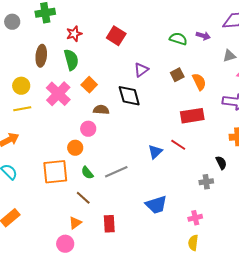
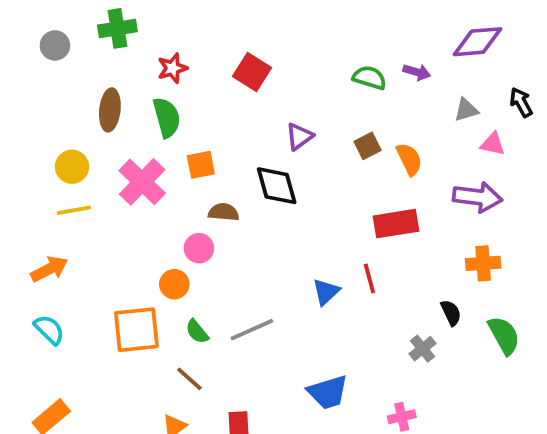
orange square: (89, 85) -> (201, 165), turned 35
red line: (178, 145) -> (369, 279), turned 42
gray cross: (206, 182) -> (423, 349), turned -32

